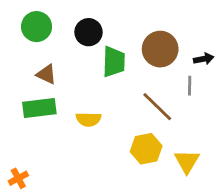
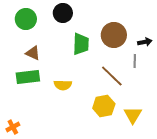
black circle: (89, 32) -> (63, 13), moved

